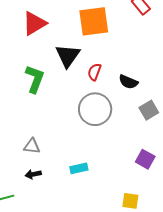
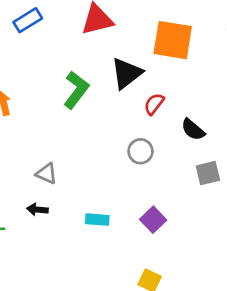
gray circle: (95, 109) -> (140, 151), size x0.6
purple square: (145, 159) -> (153, 220), moved

